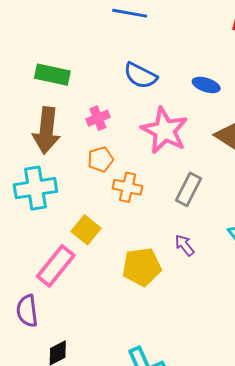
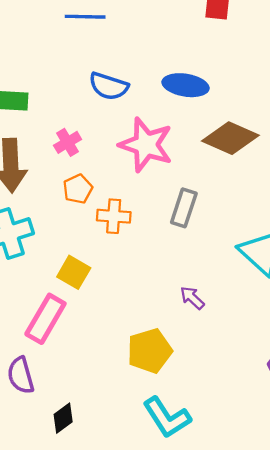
blue ellipse: (206, 85) -> (186, 85), size x1.4
purple arrow: (185, 245) -> (192, 298), moved
yellow pentagon: (142, 267) -> (150, 351), moved

